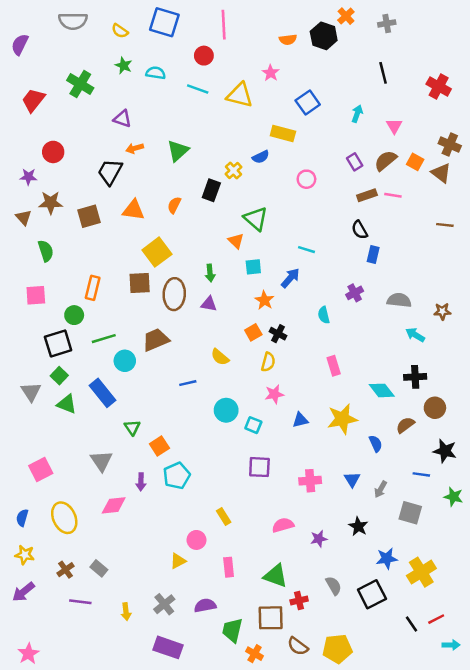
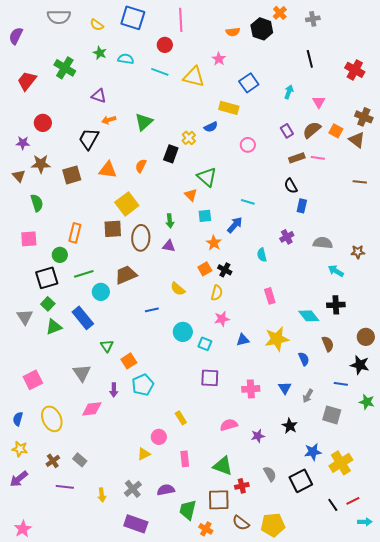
green triangle: (67, 404) -> (54, 327), turned -42
brown circle: (435, 408) -> (366, 337), moved
brown semicircle: (405, 425) -> (328, 344), turned 105

